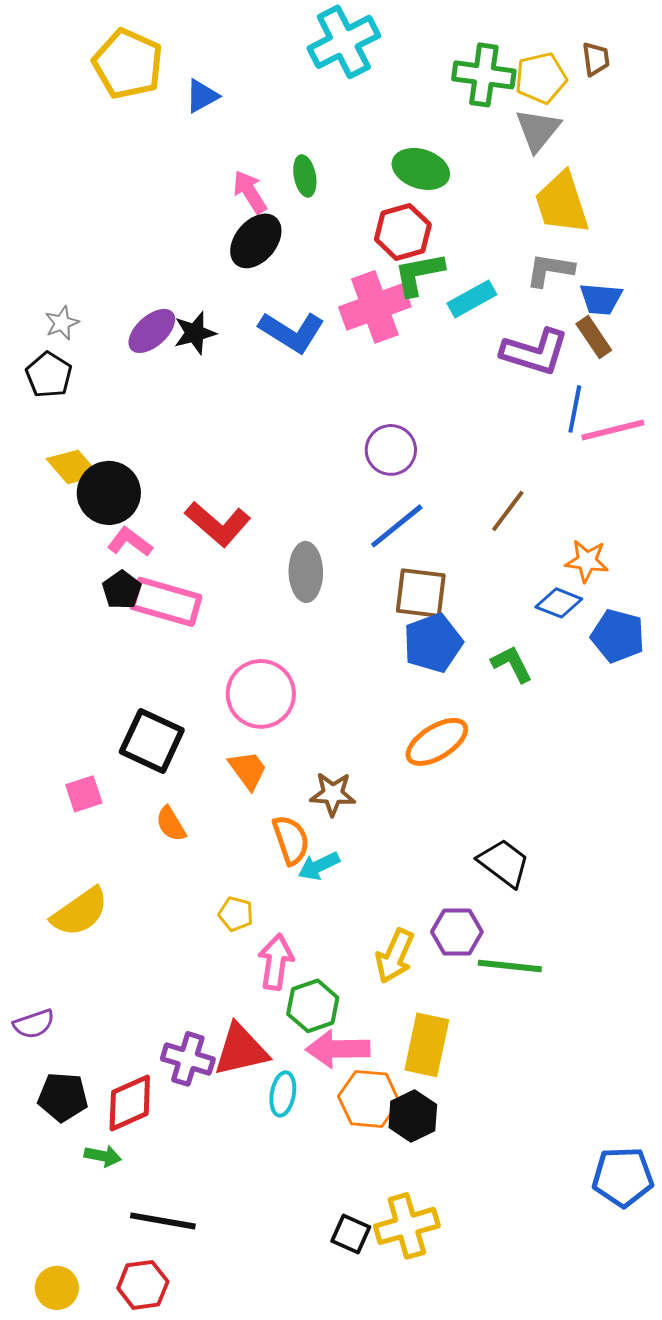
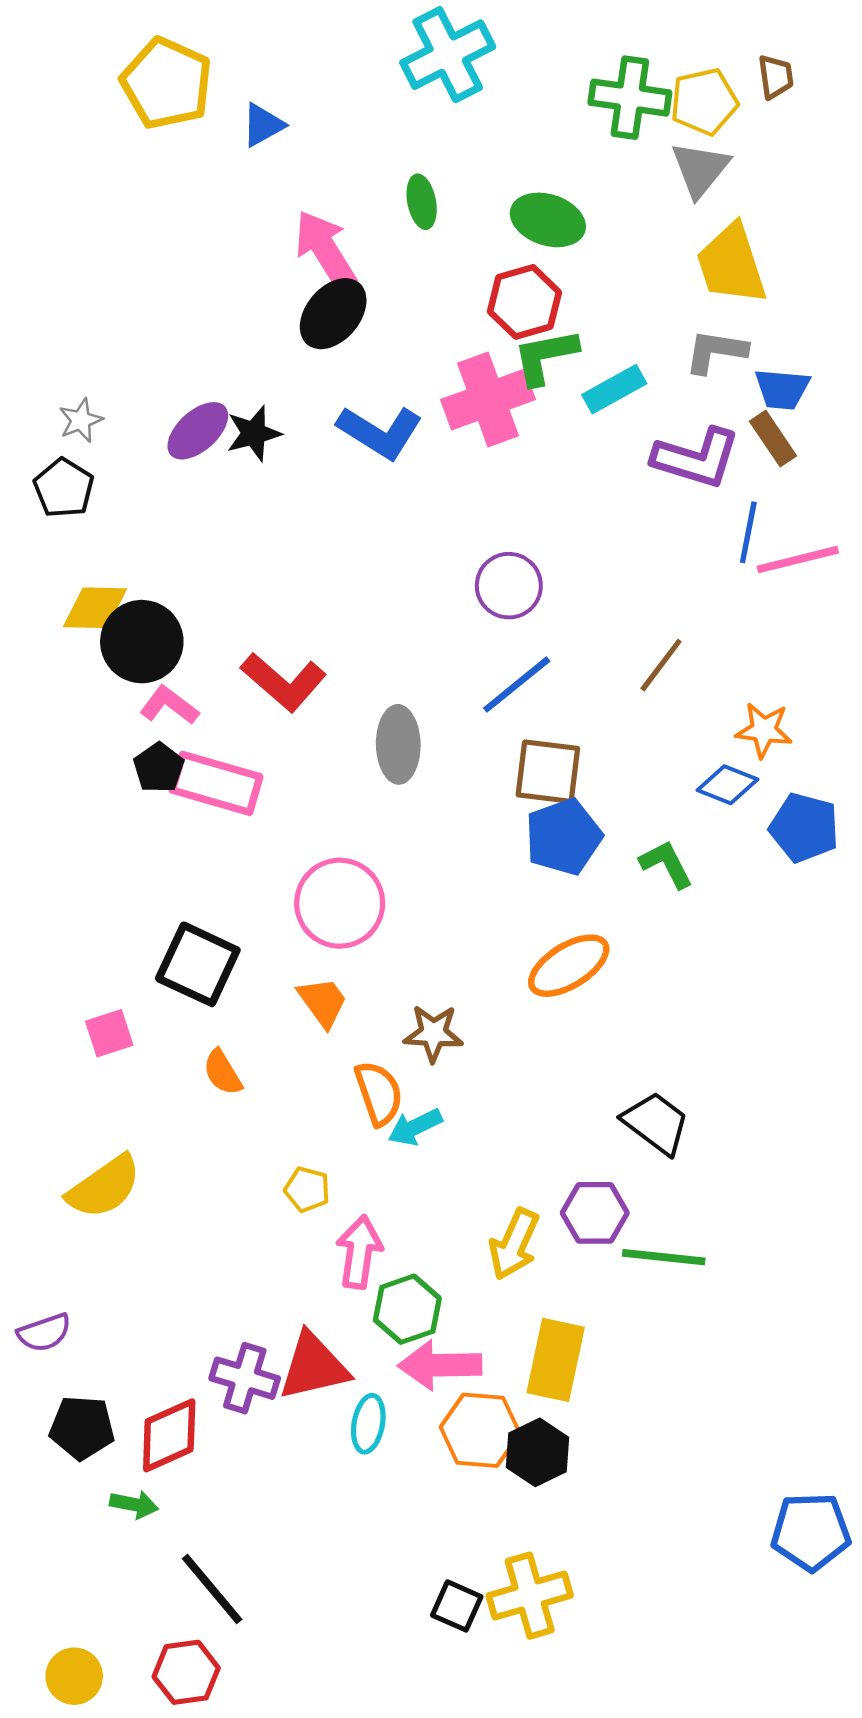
green ellipse: (305, 176) -> (422, 202), moved
pink arrow: (250, 192) -> (325, 250), size x1.4
yellow diamond: (73, 467) -> (95, 608), turned -48
black line: (163, 1221) -> (212, 1589), turned 40

